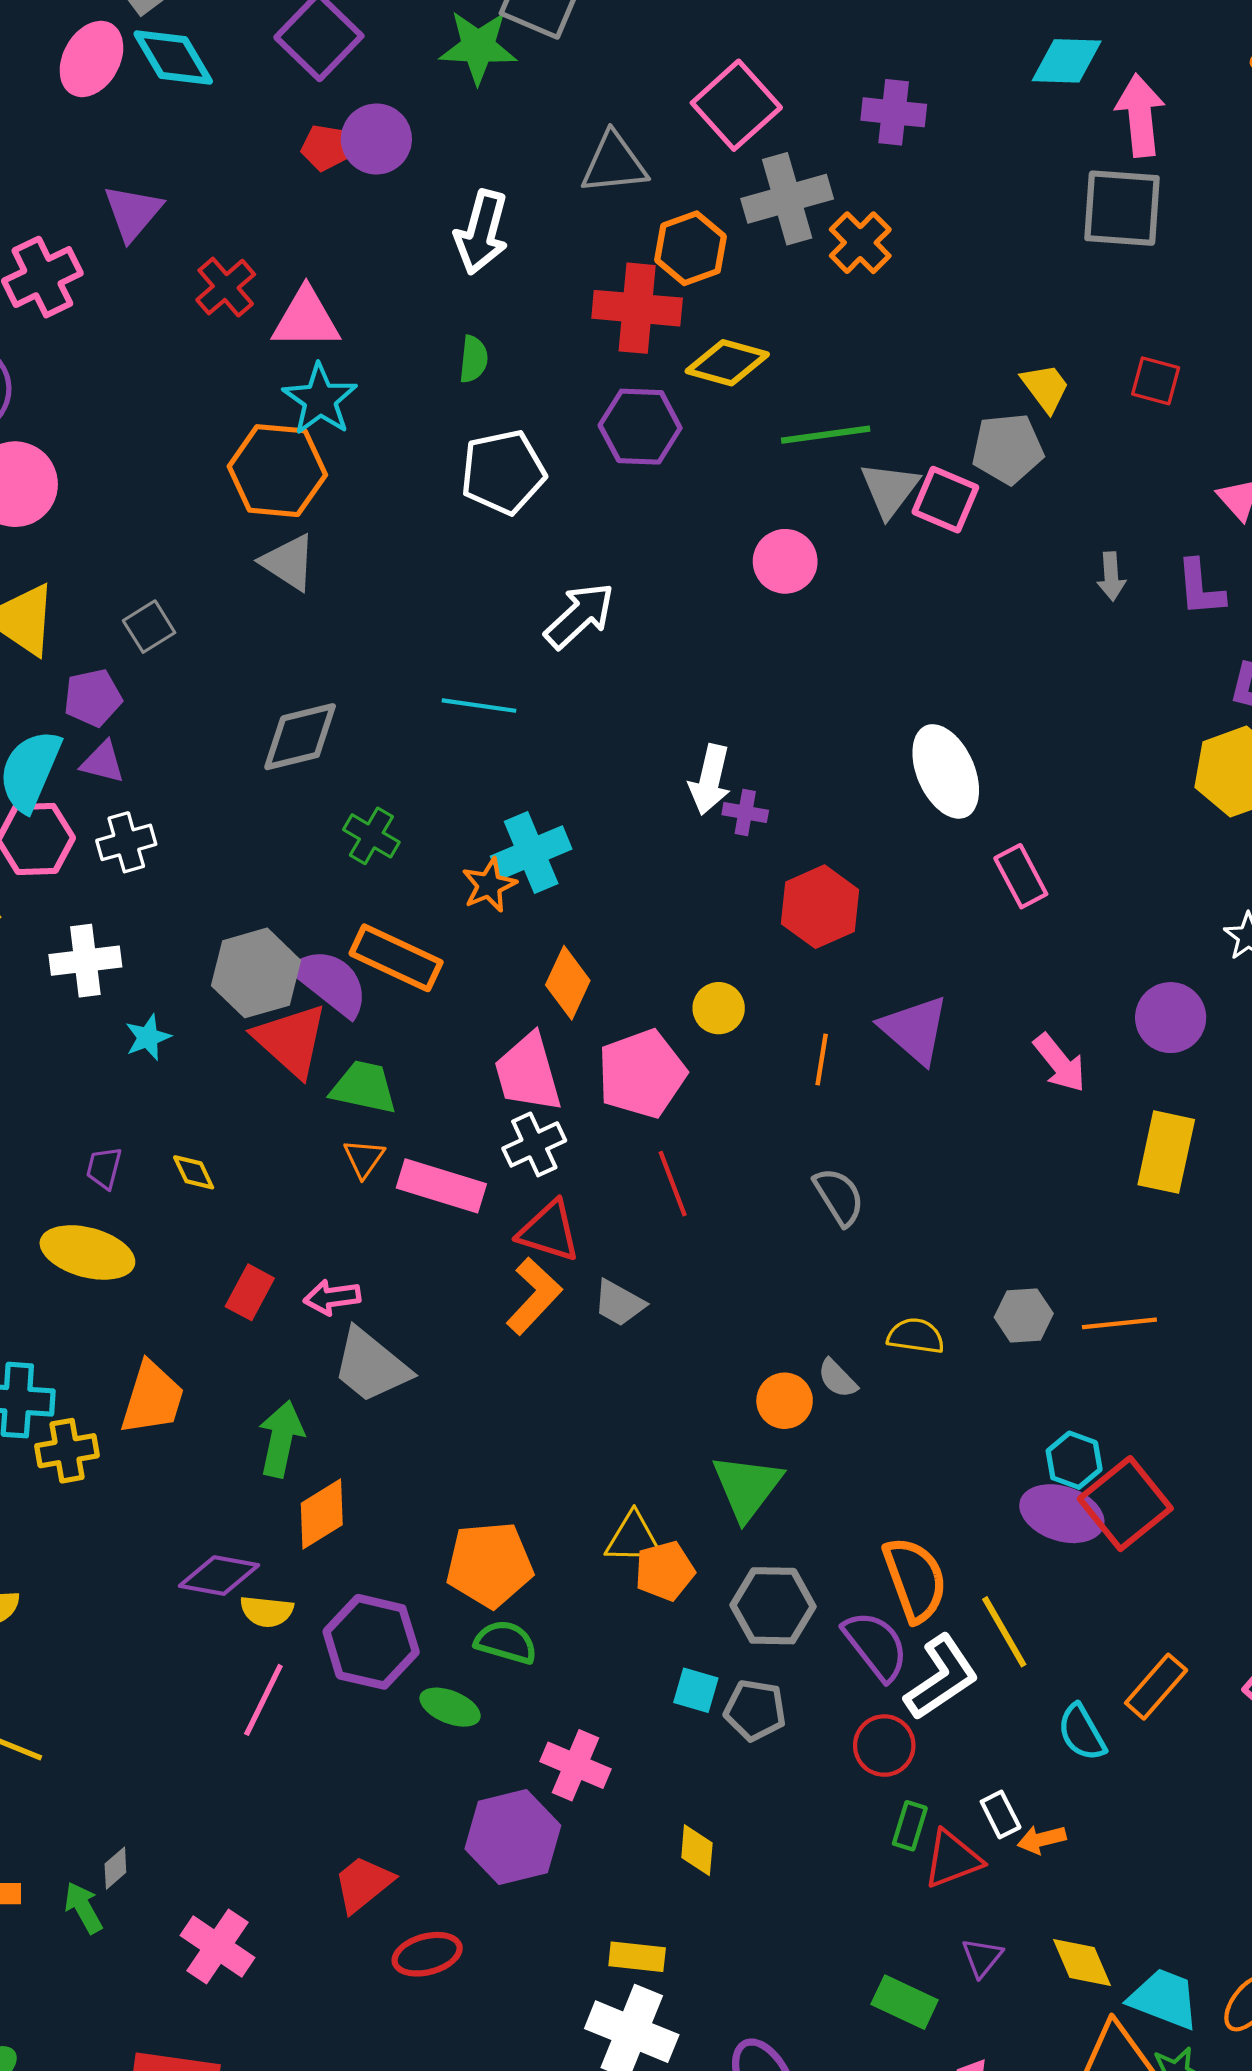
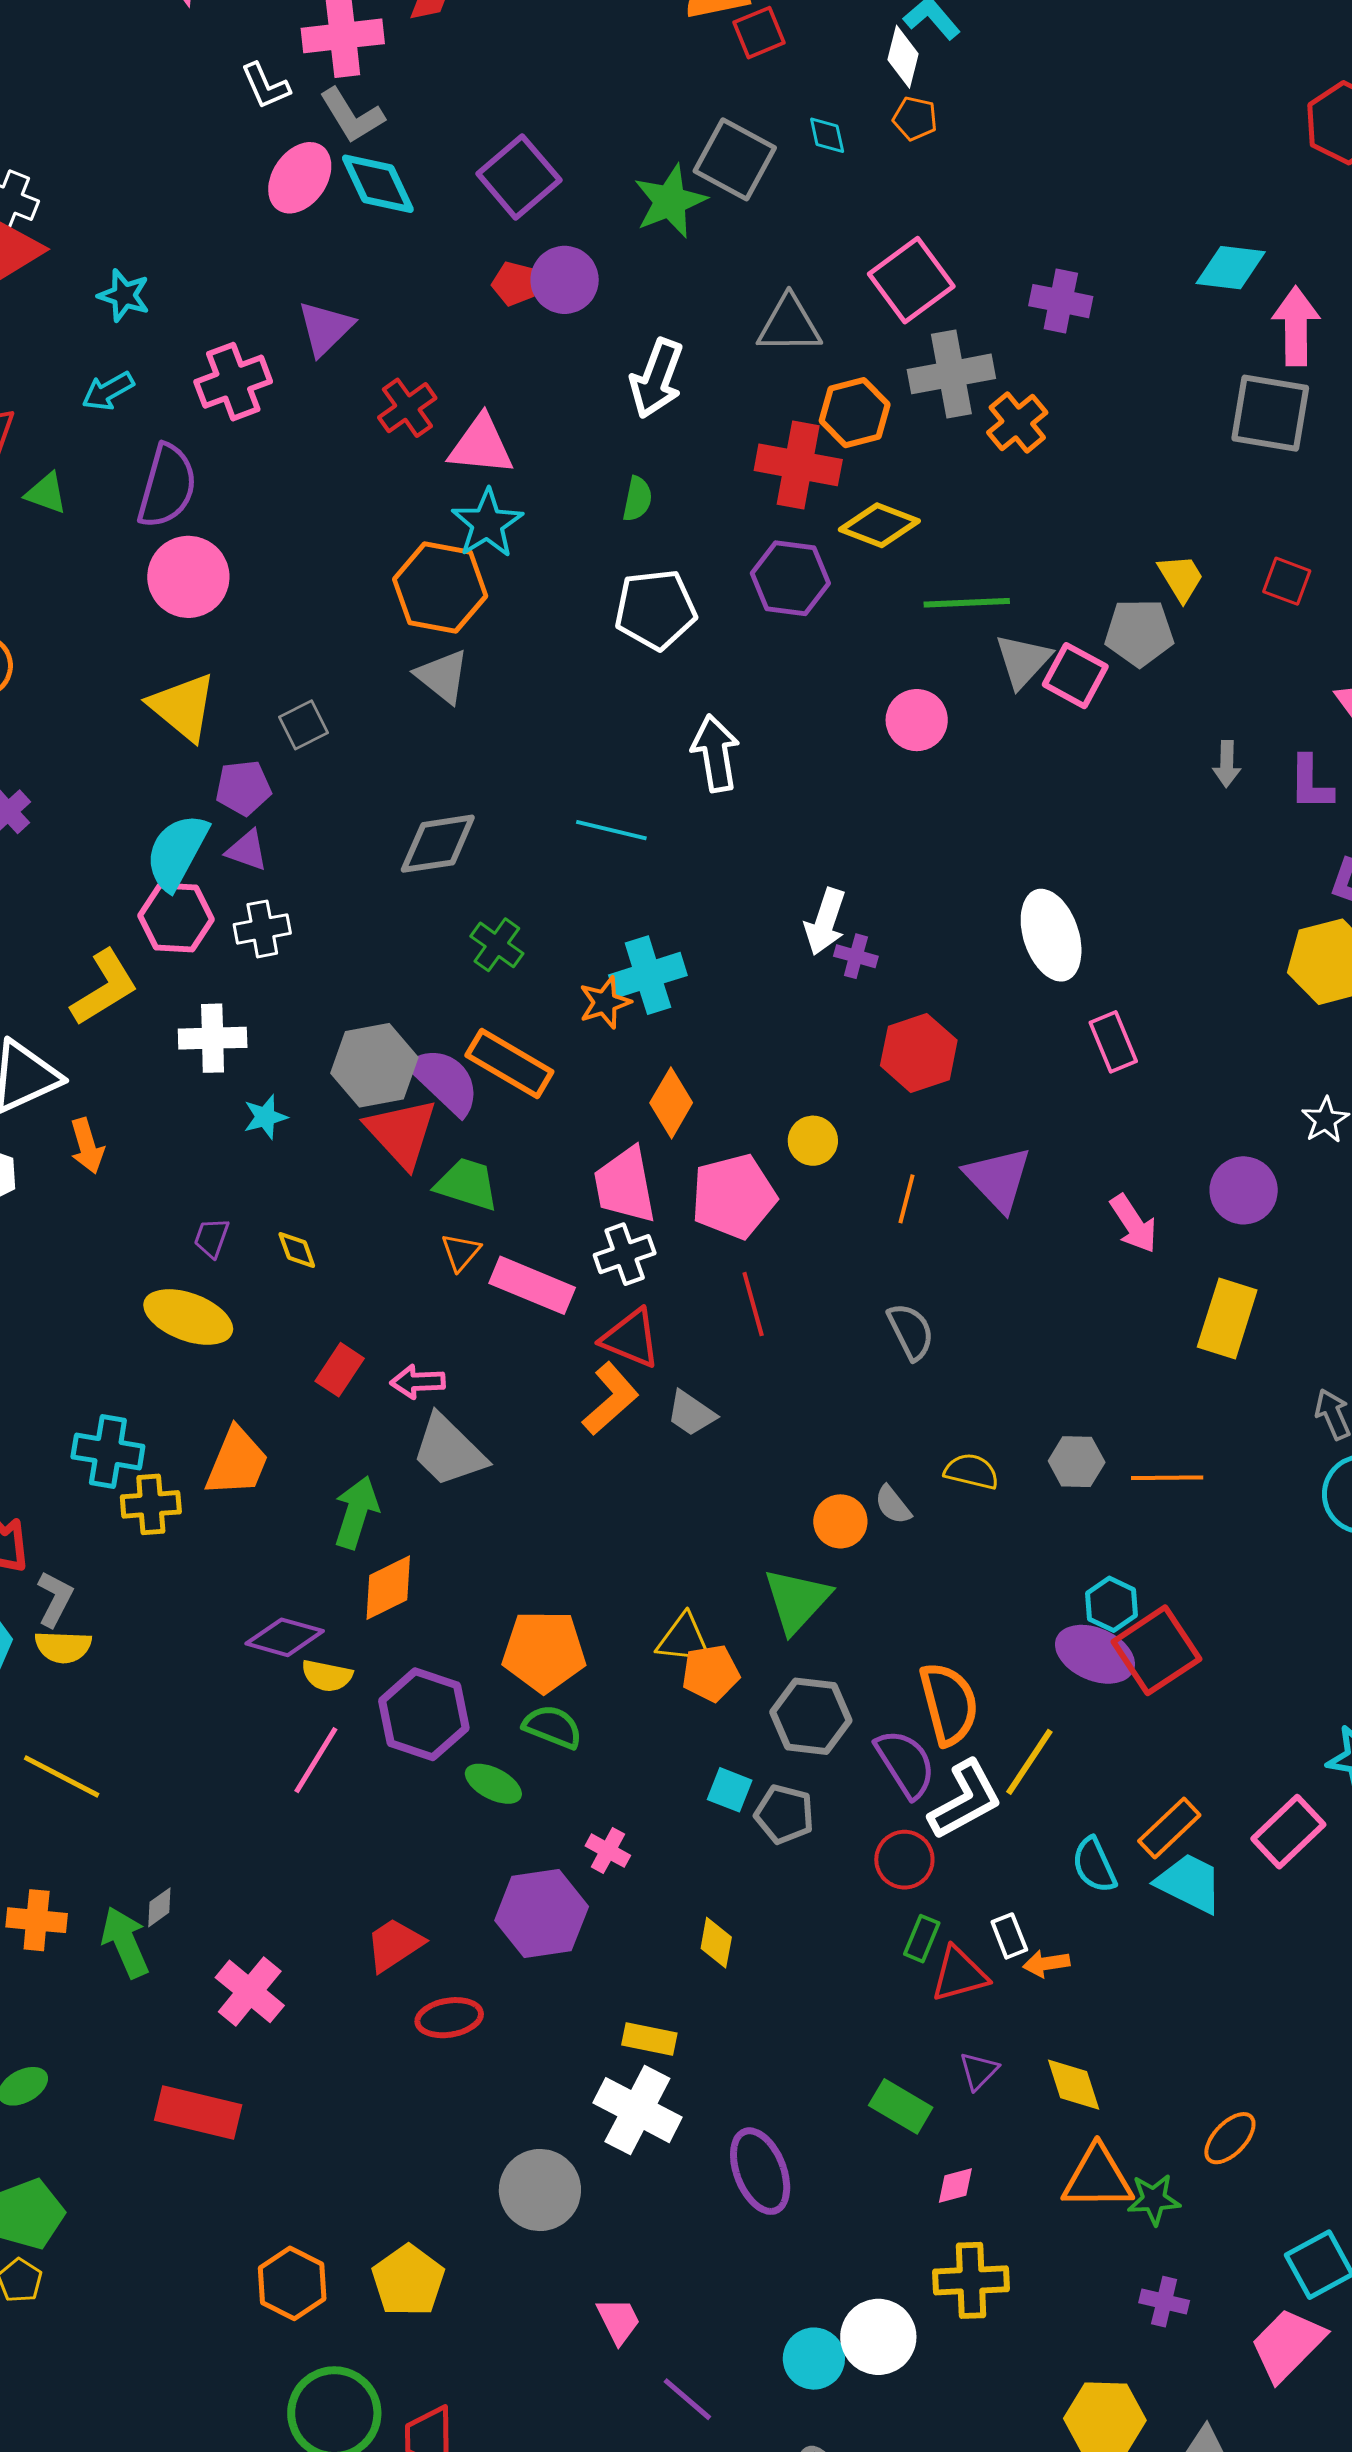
green star: (478, 47) -> (670, 201), turned -30
white arrow: (580, 616) -> (715, 753), turned -62
yellow line: (1004, 1632) -> (1029, 1762), turned 58
pink cross: (576, 1765) -> (608, 1851), size x0.7
green arrow: (83, 1908) -> (125, 1942), size x1.4
cyan trapezoid: (1164, 1999) -> (1190, 1883), moved

